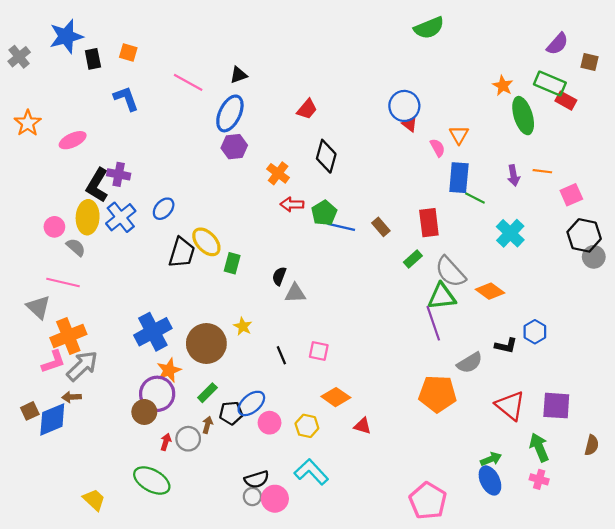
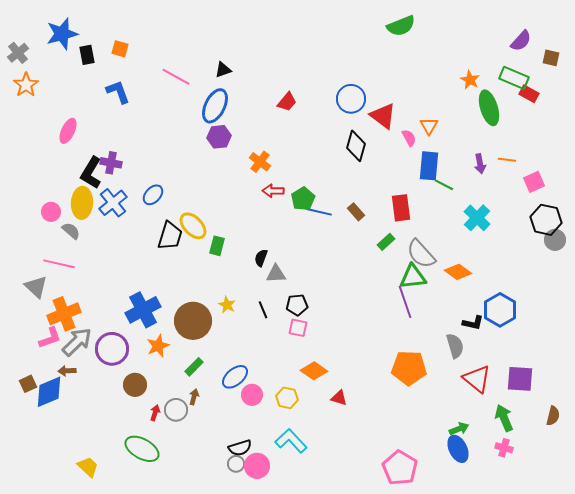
blue circle: (404, 106) -> (351, 99), moved
orange star: (28, 123) -> (26, 85), moved
red triangle: (410, 124) -> (383, 116), size x1.8
pink ellipse: (73, 140) -> (68, 131), turned -40
black diamond: (326, 156) -> (356, 146), moved
blue hexagon: (535, 332) -> (500, 310), size x1.5
black line: (281, 355) -> (263, 310), moved
gray semicircle: (470, 363) -> (455, 346), moved, turned -75
purple circle: (157, 394) -> (112, 349), moved
black pentagon: (231, 413) -> (297, 305), moved

